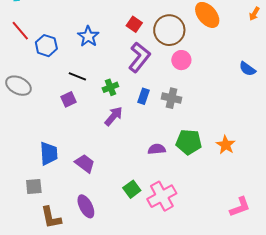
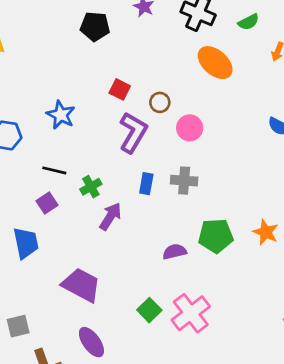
brown circle: (169, 30) -> (160, 102), moved, size x0.5
green cross: (110, 87) -> (91, 187), moved
blue trapezoid: (49, 154) -> (26, 243), moved
purple trapezoid: (85, 163) -> (81, 285), size x1.4

